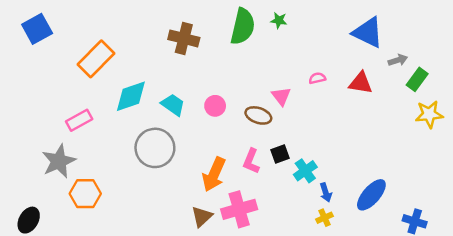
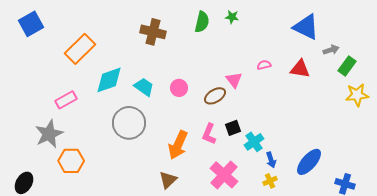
green semicircle: (243, 26) -> (202, 22), size x0.7
brown ellipse: (258, 115) -> (215, 96), turned -50
pink cross: (239, 209) -> (224, 175), moved, turned -32

